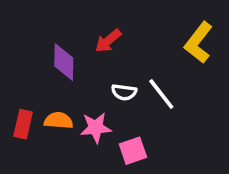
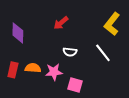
purple diamond: (64, 62) -> (18, 33), moved
white line: (161, 94) -> (103, 53), moved
pink square: (133, 151) -> (75, 85), turned 35

